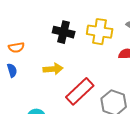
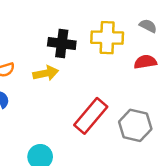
yellow arrow: (53, 69) -> (46, 73), moved

